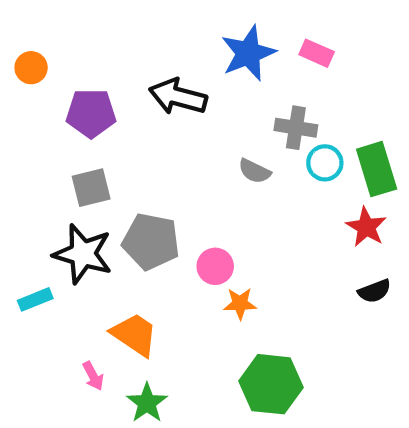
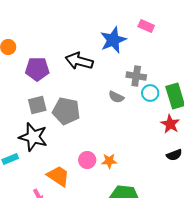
pink rectangle: (317, 53) -> (146, 26), moved
gray pentagon: (151, 241) -> (66, 111), moved
pink circle: (215, 266) -> (87, 160), moved

